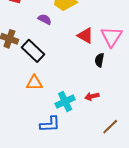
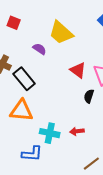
orange triangle: (34, 83) -> (21, 111), size x1.4
cyan cross: (65, 102) -> (50, 133), turned 30

